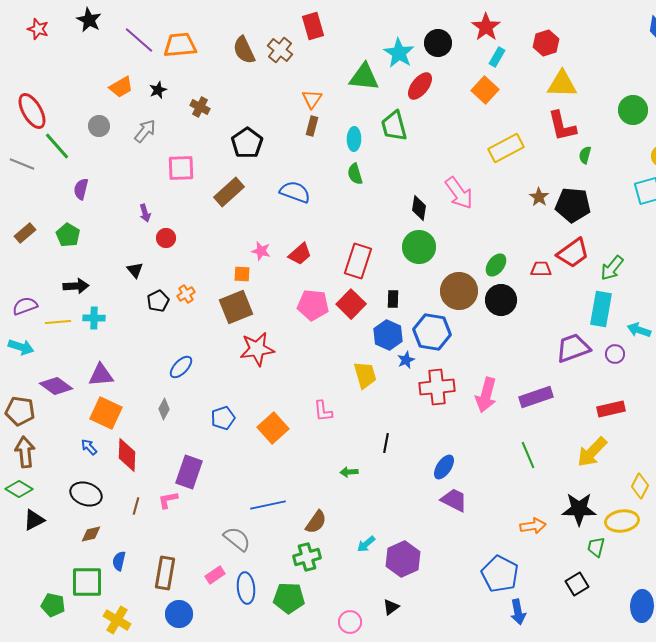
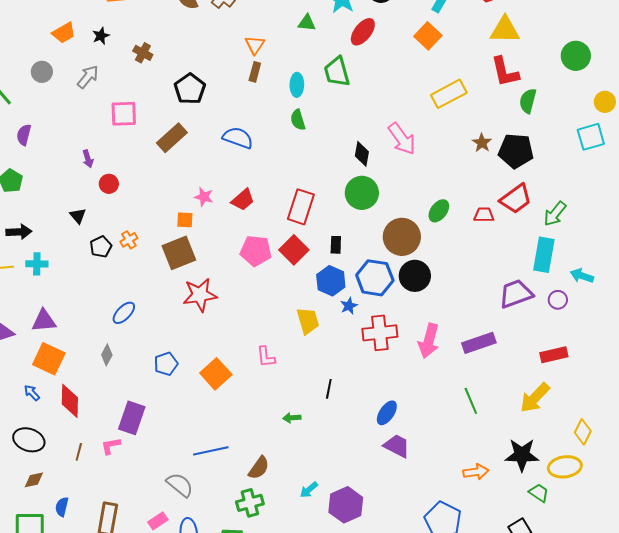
green triangle: (364, 77) -> (307, 23), size x0.6
green semicircle: (585, 155) -> (528, 101), size x1.4
black circle: (501, 300) -> (415, 276), moved
green trapezoid: (596, 547) -> (539, 493), turned 110

